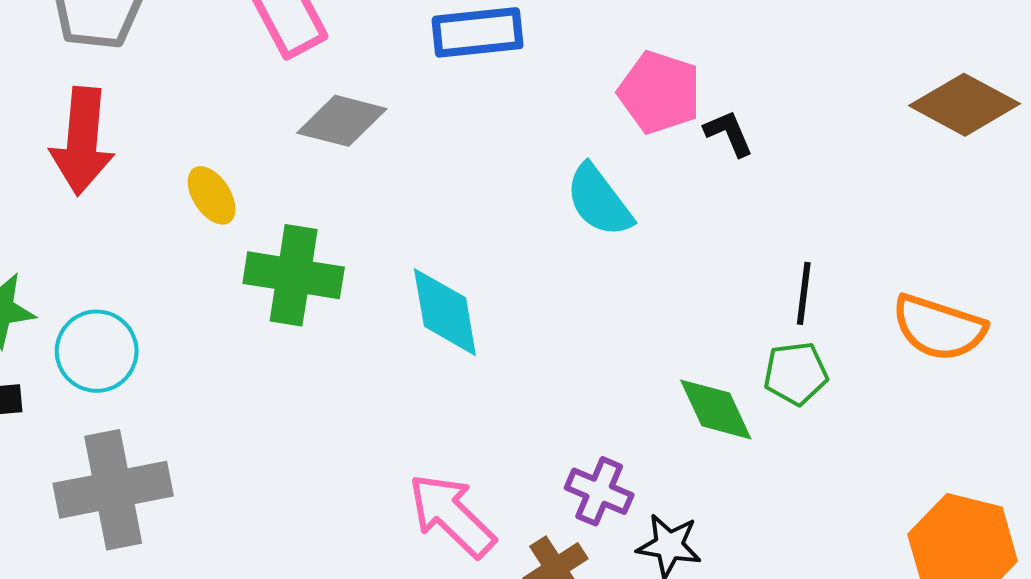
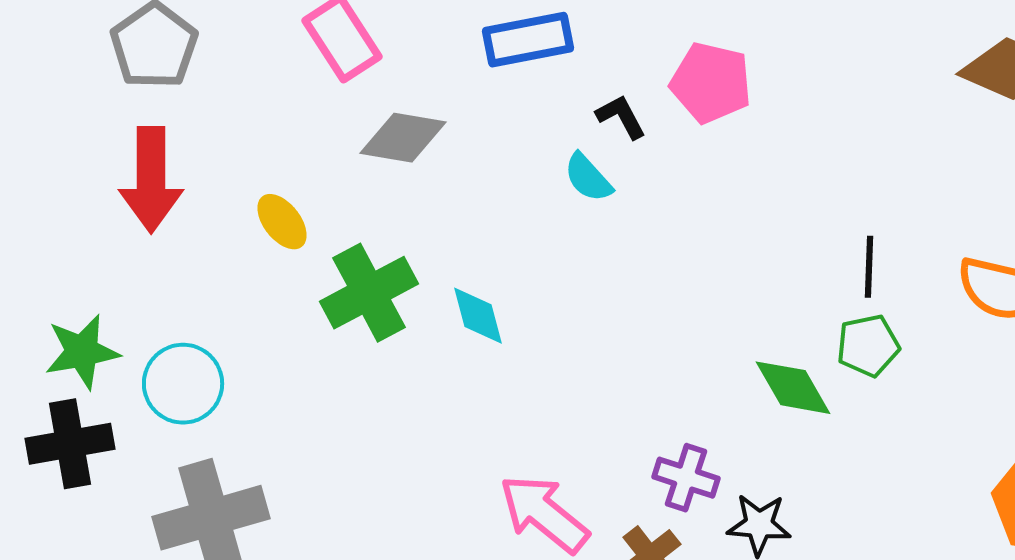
black L-shape: (729, 133) -> (621, 117), moved
cyan semicircle: (599, 201) -> (588, 178), moved, size x0.7
green cross: (294, 275) -> (369, 293), turned -32
cyan diamond: (445, 312) -> (478, 316), moved, size x0.7

